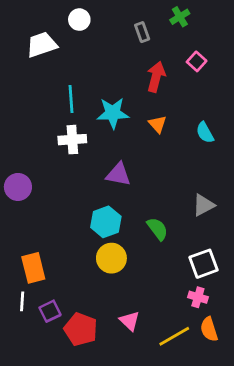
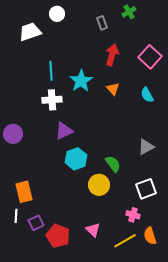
pink square: (197, 61) -> (150, 57), moved, size x1.6
cyan star: (113, 113) -> (81, 81), turned -30
purple triangle: (118, 174) -> (64, 131), moved, turned -36
yellow circle: (111, 258) -> (99, 185), moved
pink cross: (198, 297) -> (133, 215), moved

